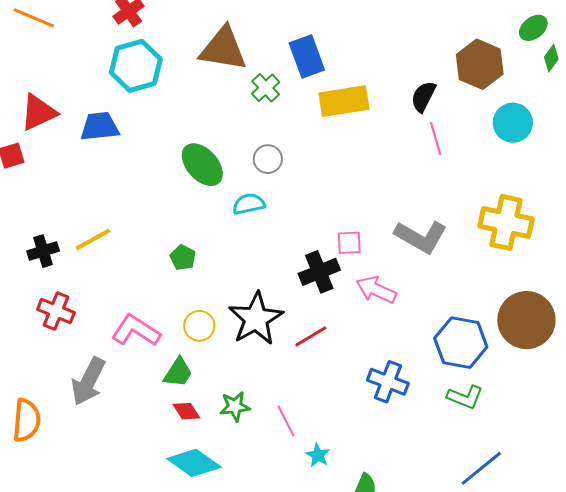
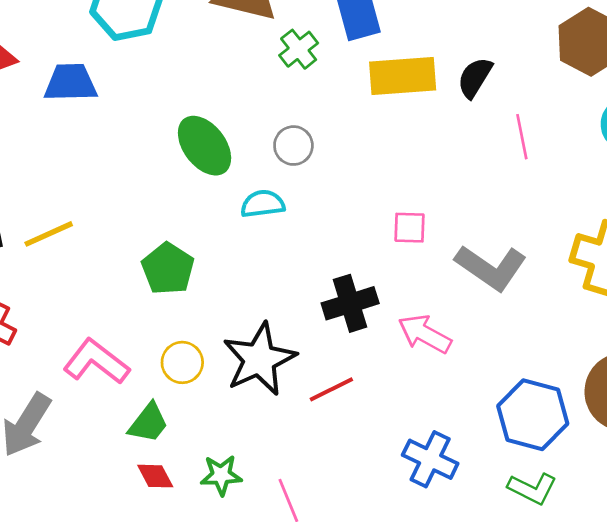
black semicircle: (423, 97) -> (475, 78), moved
pink square: (349, 243) -> (409, 228), moved
green pentagon: (183, 258) -> (168, 269), size x1.5

